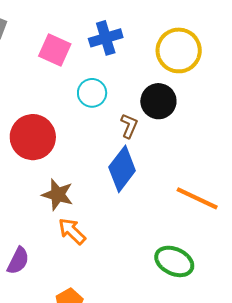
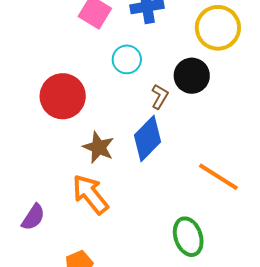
brown star: (58, 195) -> (98, 147), moved
orange arrow: (72, 231) -> (90, 194), size x1.4
green ellipse: (174, 261) -> (188, 237), turned 39

